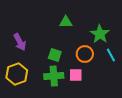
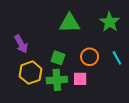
green triangle: (66, 22) -> (70, 23), size x1.5
green star: (100, 34) -> (110, 22), moved
yellow hexagon: (17, 74) -> (31, 73), moved

